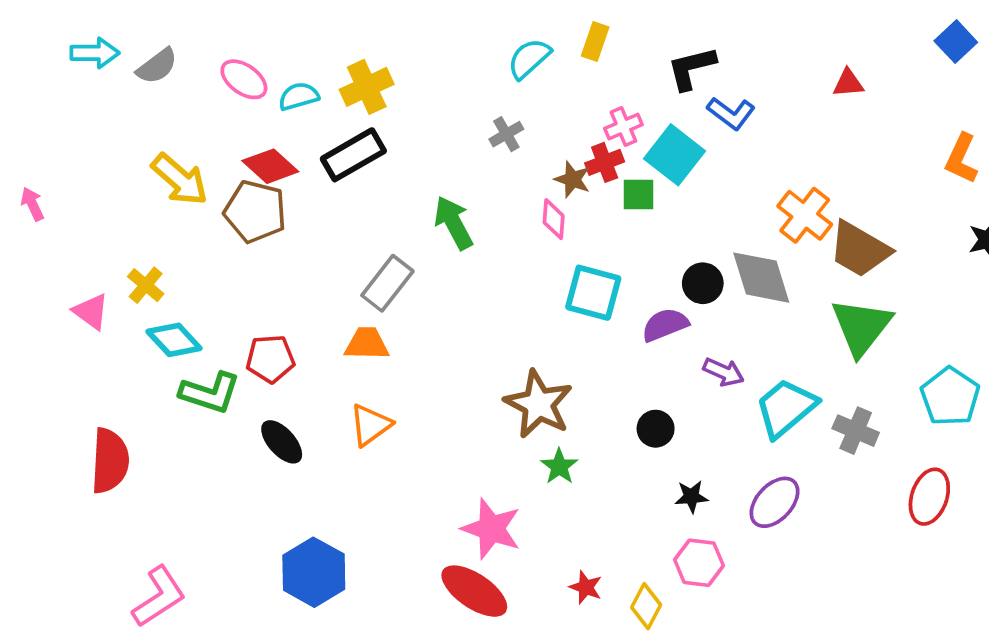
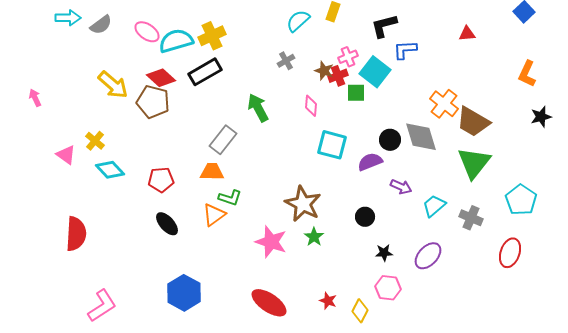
cyan semicircle: (299, 96) -> (176, 41), size x1.6
blue L-shape: (731, 113) -> (405, 50), turned 140
brown star: (572, 179) -> (324, 71), moved
green L-shape: (210, 393) -> (230, 198), moved, size x0.7
cyan trapezoid: (786, 408) -> (434, 206), size x0.7
pink star: (491, 529) -> (271, 242), moved

